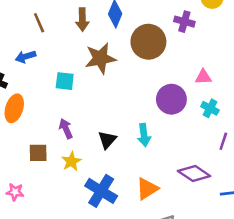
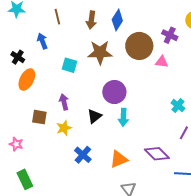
blue arrow: (25, 57) -> (42, 41), turned 77
pink triangle: (203, 77) -> (162, 62), moved
purple circle: (171, 99) -> (114, 92), moved
blue cross: (101, 191) -> (83, 155), size x0.7

